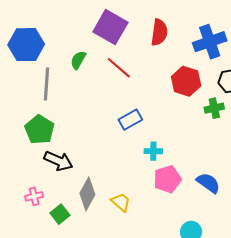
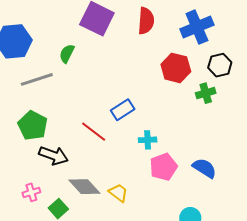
red line: (119, 68) -> (94, 132), moved
gray line: (47, 84) -> (37, 79), turned 72
gray diamond: (87, 194) -> (84, 187), turned -68

